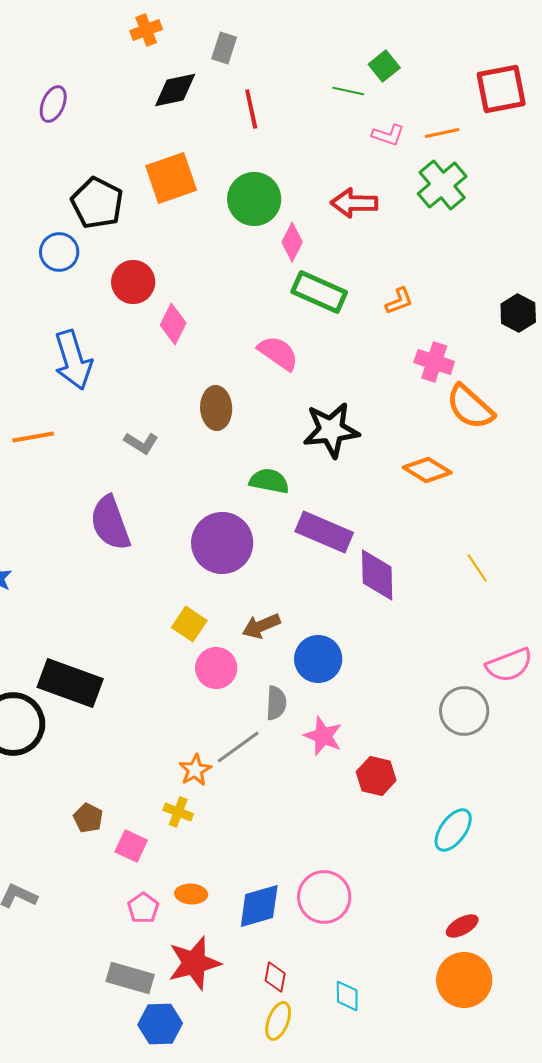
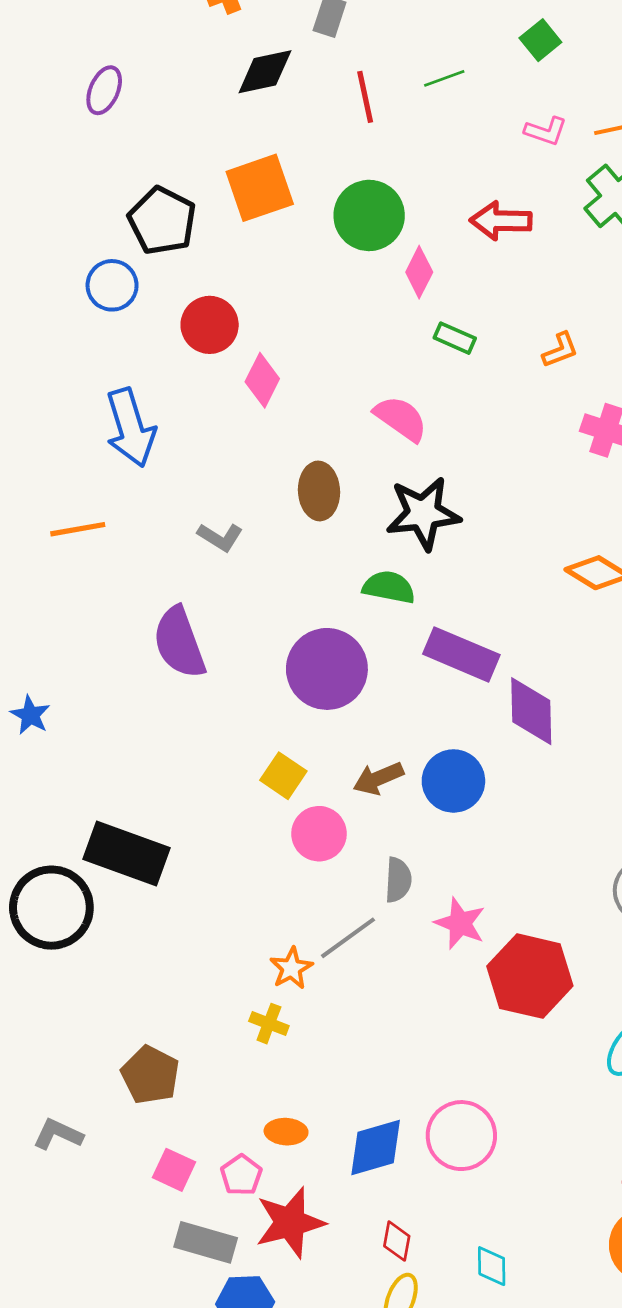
green line: (348, 91) -> (444, 78), moved, turned -32
green rectangle: (319, 292) -> (455, 338), size x0.6
black star: (331, 430) -> (423, 513), moved
blue circle: (318, 659) -> (453, 781), moved
red hexagon: (376, 776) -> (530, 976), size x1.6
brown pentagon: (88, 818) -> (150, 1075), moved, size x1.5
pink square: (131, 846) -> (174, 1170), moved
pink pentagon: (143, 908) -> (241, 1175), moved

